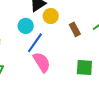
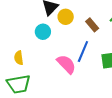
blue line: (35, 43) -> (83, 51), moved

